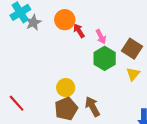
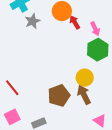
gray star: (33, 22) -> (33, 21), moved
yellow circle: (66, 88) -> (85, 78), moved

